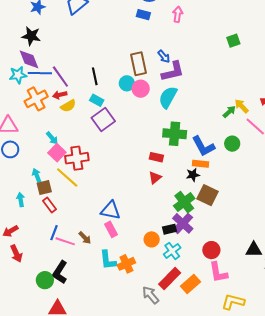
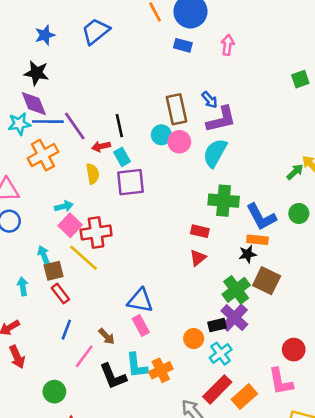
red arrow: (60, 95) -> (101, 146), moved
cyan rectangle: (97, 100) -> (122, 157), turned 32
yellow semicircle: (68, 106) -> (93, 174), moved, turned -70
purple square: (103, 120) -> (130, 182), turned 30
cyan arrow: (52, 138) -> (64, 206), turned -64
pink line: (65, 241) -> (84, 356), moved, turned -72
red circle: (211, 250) -> (294, 350), moved
black L-shape: (60, 272) -> (113, 376), moved, turned -55

